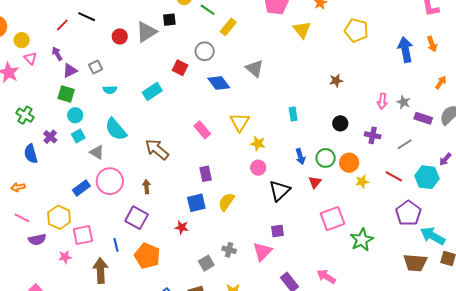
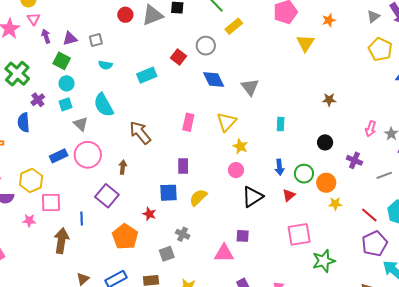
yellow pentagon: (356, 30) -> (380, 49), moved
purple arrow: (57, 54) -> (46, 36), moved
gray triangle: (255, 68) -> (250, 87), moved
green cross: (25, 115) -> (17, 74), size x1.4
pink rectangle: (202, 130) -> (188, 122), turned 42
blue semicircle: (31, 154) -> (24, 122), moved
red line: (394, 176) -> (369, 215), moved
gray cross: (229, 250) -> (183, 234), moved
pink triangle: (262, 252) -> (224, 253), turned 35
orange pentagon: (147, 256) -> (125, 237), moved

